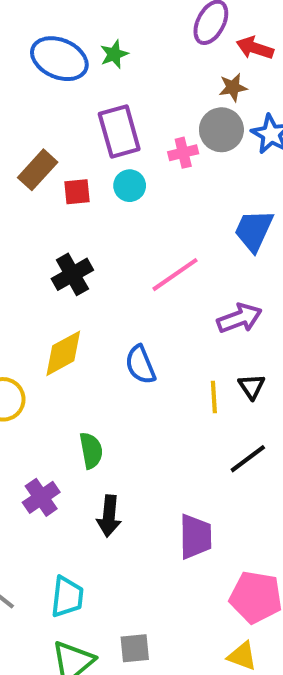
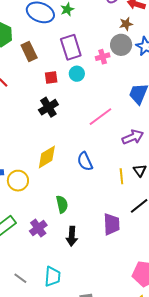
brown rectangle: (38, 170) -> (29, 51), moved, turned -66
black cross: (72, 274) -> (48, 107), moved
purple trapezoid: (195, 537) -> (111, 224), moved

